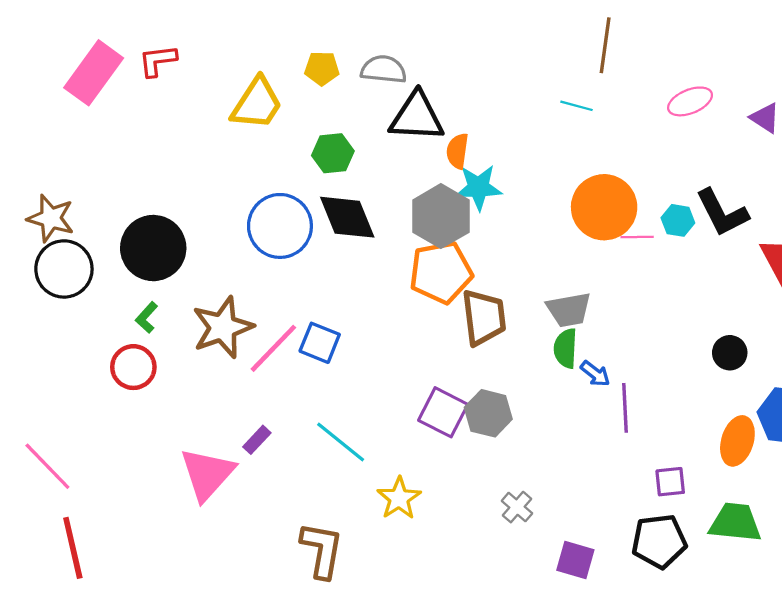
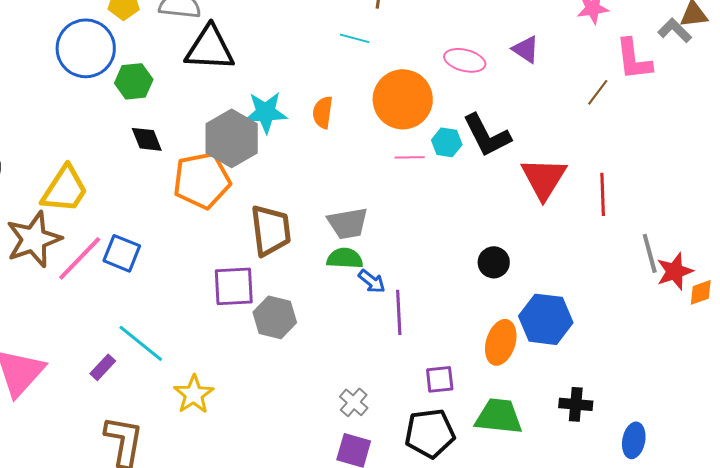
pink ellipse: (690, 101) -> (465, 60), moved, turned 36
yellow trapezoid: (257, 104) -> (65, 189), moved
orange semicircle: (457, 151) -> (323, 112), moved
orange circle: (604, 207) -> (403, 99), moved
black diamond: (347, 217) -> (147, 139), size x0.6
blue circle: (280, 226) -> (86, 48), moved
orange pentagon: (441, 272) -> (202, 180), moved
green semicircle: (565, 348) -> (345, 258), turned 90
purple square: (443, 412) -> (234, 286), moved, turned -30
purple rectangle: (257, 440) -> (103, 367), moved
gray cross: (517, 507) -> (354, 402), moved

